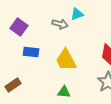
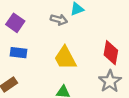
blue rectangle: (31, 52) -> (18, 53), moved

